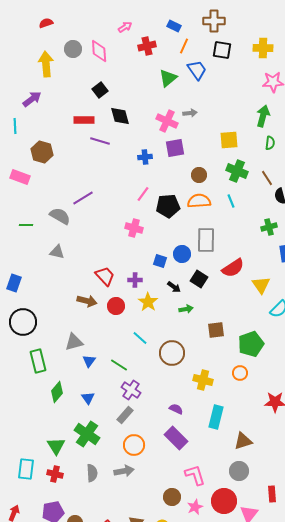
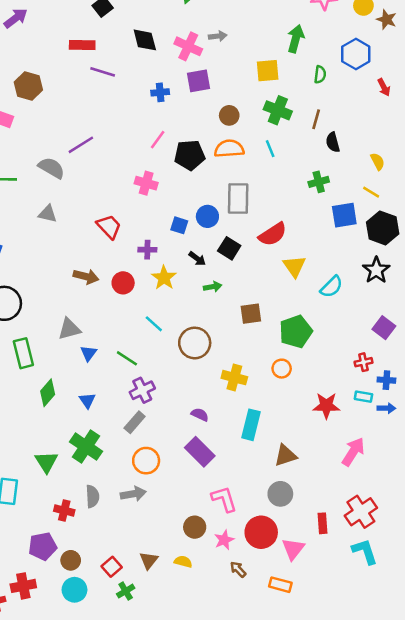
black diamond: (120, 116) -> (145, 40), moved
green arrow: (263, 116) -> (296, 39), moved
brown line: (267, 178) -> (316, 119), turned 49
red trapezoid: (105, 276) -> (109, 227), moved
yellow triangle: (261, 285) -> (294, 266), moved
purple cross: (131, 390) -> (142, 390), turned 30
red cross: (55, 474) -> (64, 510), moved

